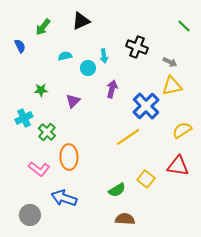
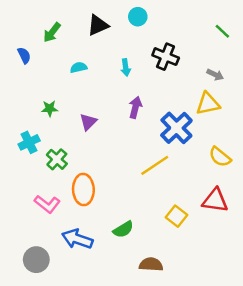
gray arrow: (170, 62) -> (215, 75), moved
cyan circle: (88, 68) -> (138, 17), moved
yellow semicircle: (182, 130) -> (220, 157), turned -108
green semicircle: (117, 190) -> (123, 229), moved

